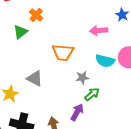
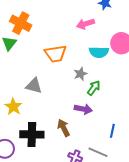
orange cross: (36, 15) -> (21, 23), size x1.5
purple arrow: (77, 112) -> (83, 109), turned 84

